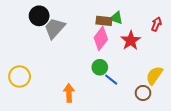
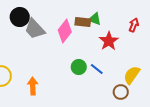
gray trapezoid: (55, 28) -> (35, 29), turned -85
pink diamond: (101, 38) -> (65, 31), moved
blue line: (111, 80) -> (97, 69), moved
orange arrow: (69, 93) -> (33, 86), moved

